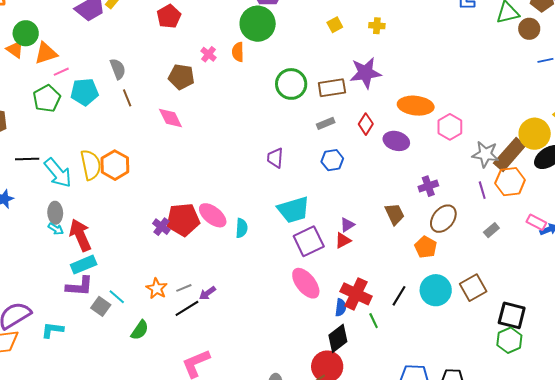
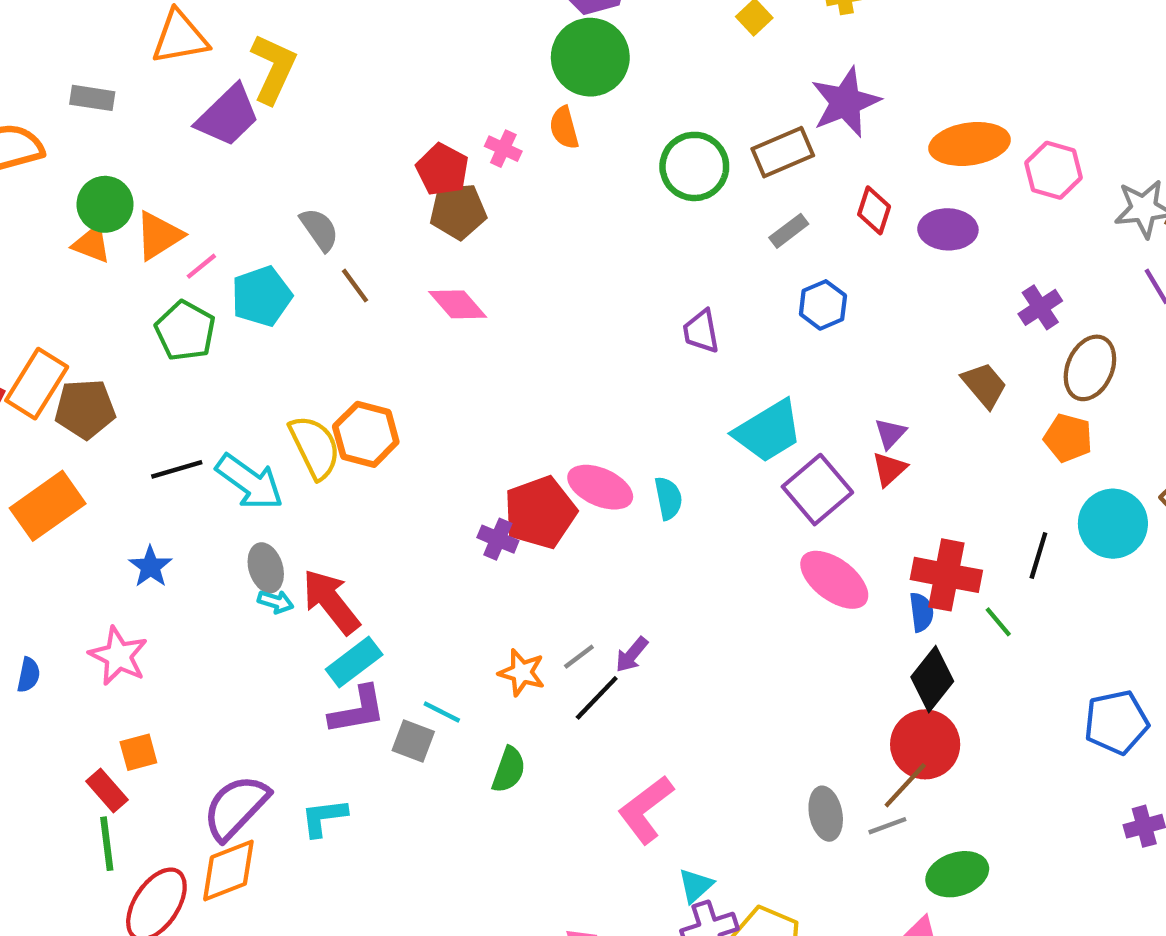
red pentagon: (169, 16) -> (442, 170), moved

